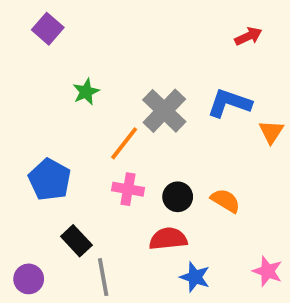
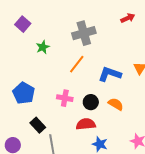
purple square: (48, 29) -> (23, 24), moved
blue L-shape: (229, 103) -> (110, 74), moved
gray cross: (164, 111) -> (84, 33), moved, turned 30
orange line: (124, 143) -> (77, 64), moved

